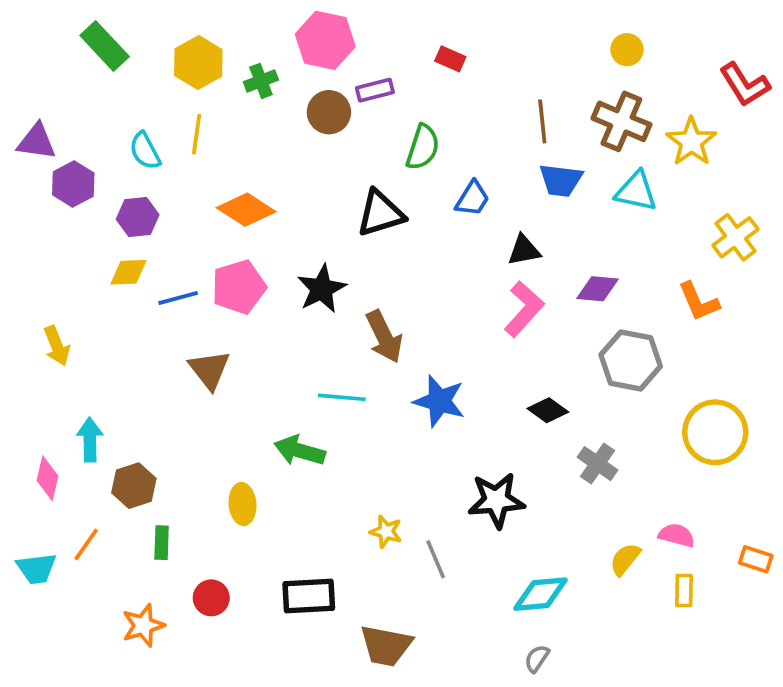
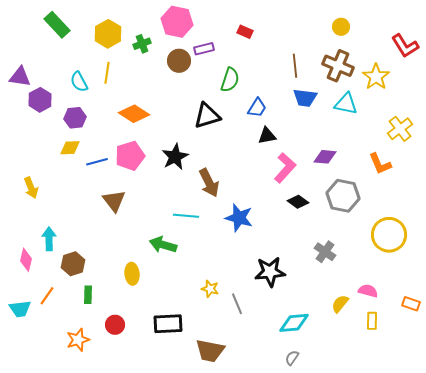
black triangle: (524, 250) -> (267, 136), moved
black diamond: (548, 410) -> (298, 202), moved

